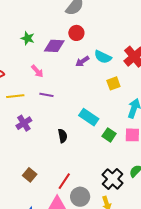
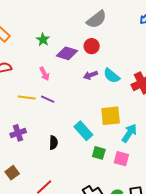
yellow square: (113, 83) -> (111, 116), moved, size x1.5
yellow line: (15, 96) -> (27, 98), moved
purple cross: (24, 123) -> (18, 133), moved
green square: (109, 135) -> (99, 153), turned -32

